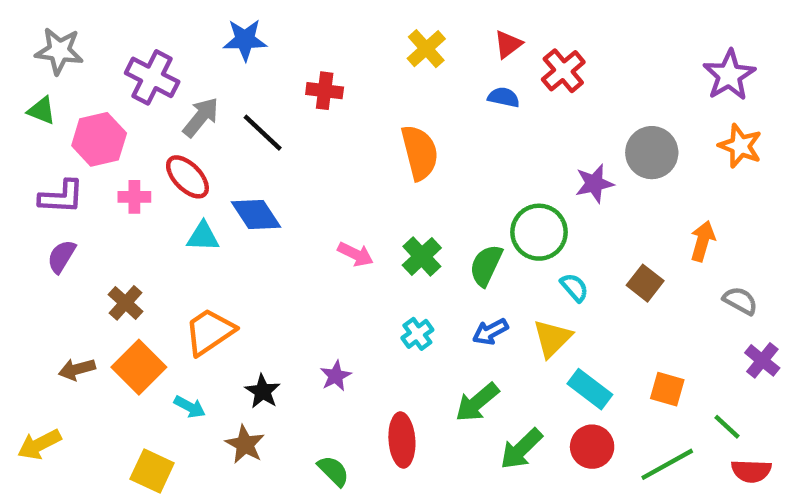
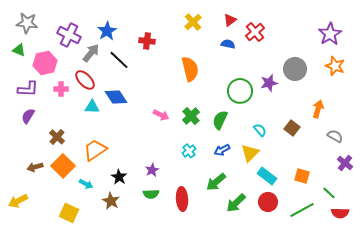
blue star: (245, 40) -> (107, 31), moved, turned -30
green circle: (539, 232) -> (240, 91), moved
green semicircle: (333, 471) -> (151, 194), moved, turned 133

